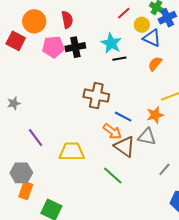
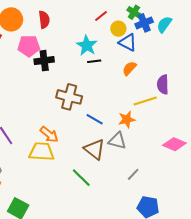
black cross: (75, 47) -> (44, 61), moved
orange arrow: (112, 131) -> (49, 134), moved

